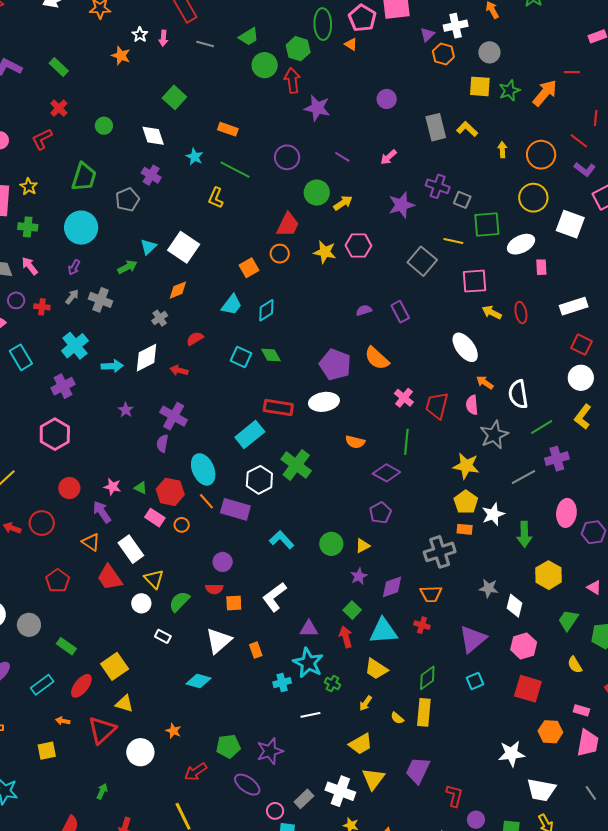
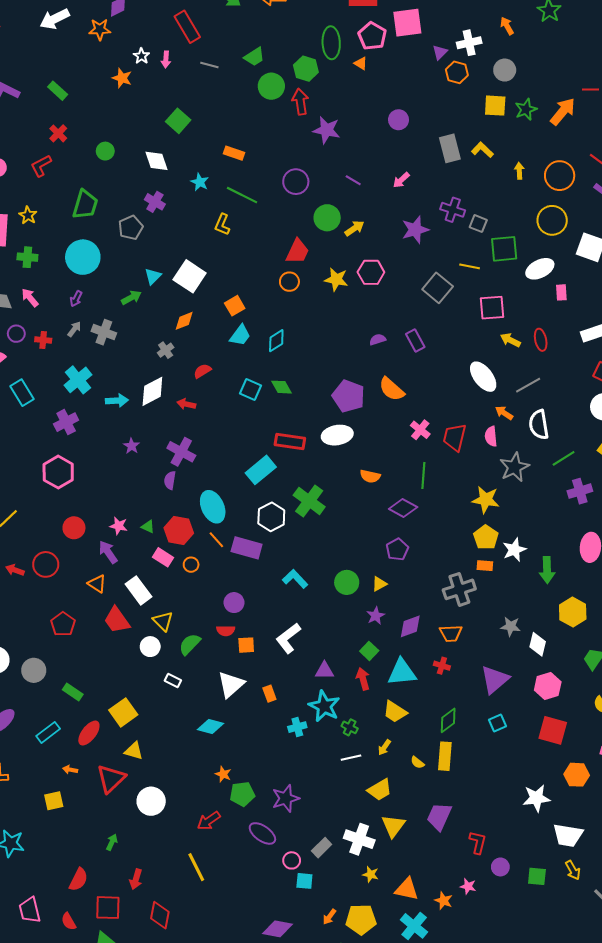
orange square: (249, 268) -> (235, 306), moved
gray line: (524, 477) -> (528, 385), moved
white line: (310, 715) -> (351, 758), moved
orange star: (173, 731) -> (223, 774), moved

